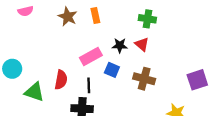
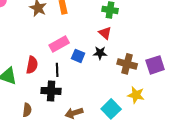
black star: (120, 45) -> (100, 53), moved
brown cross: (144, 79) -> (127, 64), moved

